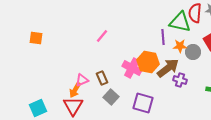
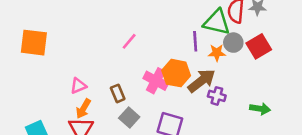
pink line: (102, 36) -> (129, 41), moved
orange square: (36, 38) -> (34, 43), size x1.6
gray circle: (193, 52) -> (233, 43), moved
pink triangle: (82, 80) -> (78, 86), moved

